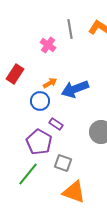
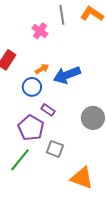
orange triangle: (74, 192) -> (82, 178), moved

